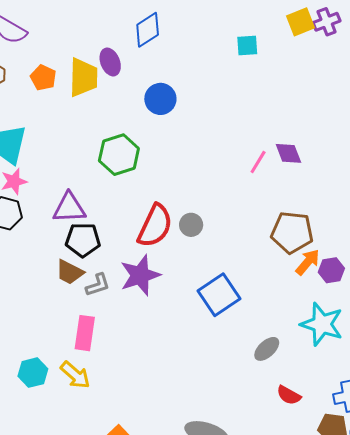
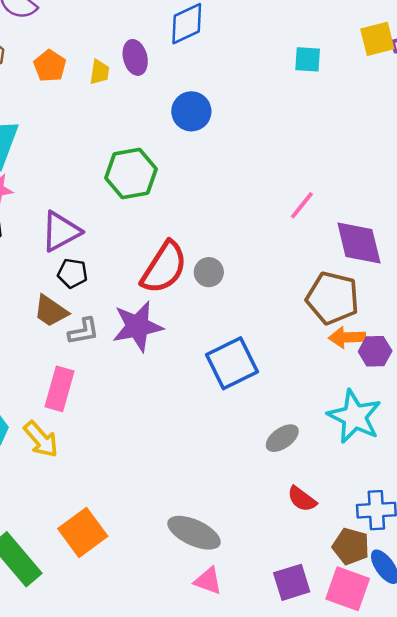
yellow trapezoid: (83, 77) -> (99, 72), size x0.5
purple diamond: (288, 153) -> (359, 243), moved, size x1.5
purple triangle: (69, 208) -> (61, 231), turned -33
black pentagon: (83, 240) -> (73, 273), size x0.7
orange arrow: (308, 262) -> (347, 337), turned -140

